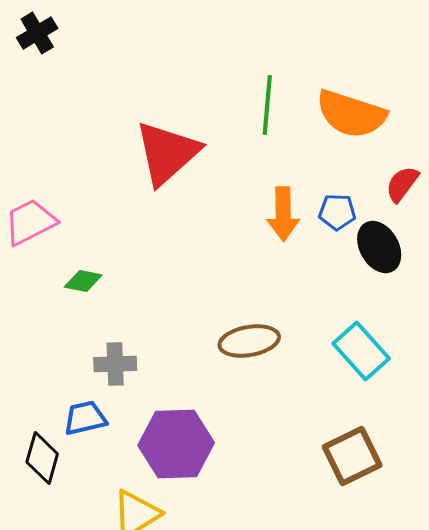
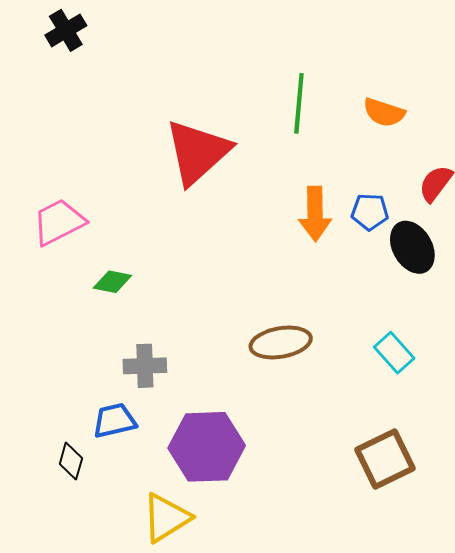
orange semicircle: (351, 114) -> (384, 112), size x0.6
cyan rectangle: (361, 351) -> (394, 353), size x0.7
black diamond: (42, 458) -> (71, 461), size x0.7

